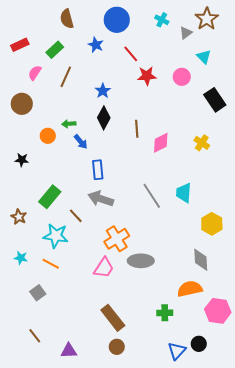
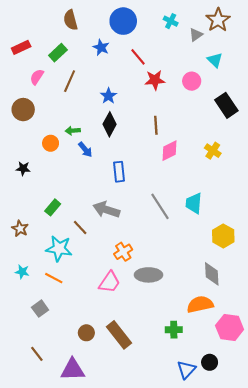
brown line: (137, 129) -> (156, 125), moved
blue rectangle: (98, 170) -> (119, 172), moved
green rectangle: (50, 197) -> (53, 207), size x0.7
orange cross: (117, 239) -> (123, 252), size x0.7
brown circle: (117, 347) -> (86, 333), moved
purple triangle: (69, 351) -> (73, 370), size x1.4

